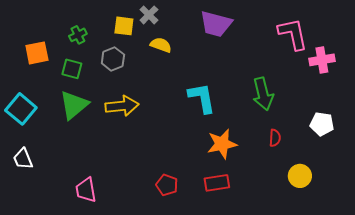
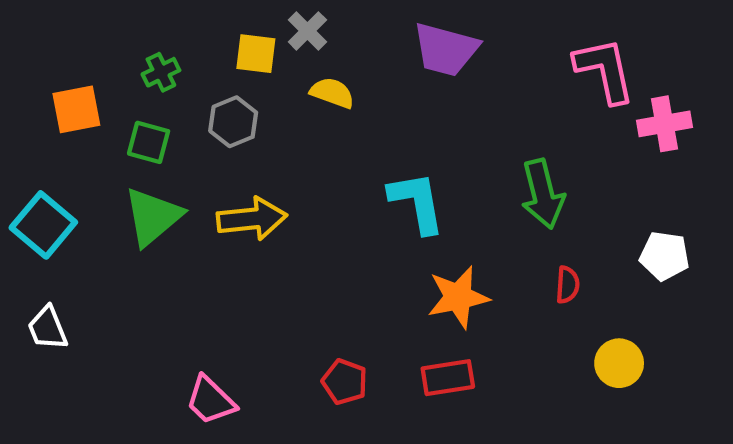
pink trapezoid: (86, 190) -> (210, 400), moved, turned -36

